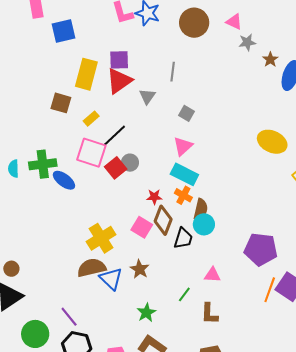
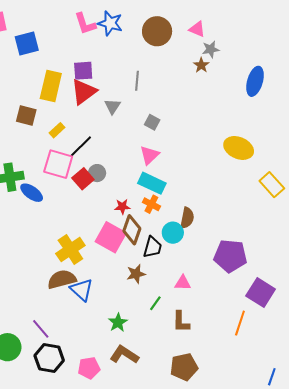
brown star: (270, 60) -> (201, 65), moved
brown semicircle: (201, 209) -> (187, 218), moved
pink square: (142, 227) -> (111, 237), size x1.4
brown star: (140, 269) -> (136, 274), moved, turned 30
orange line: (270, 290) -> (240, 323), moved

